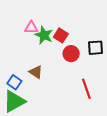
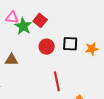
red square: (61, 35) -> (40, 20), moved
brown triangle: (36, 72) -> (11, 60), turned -40

